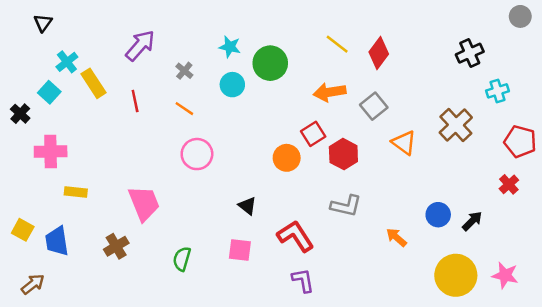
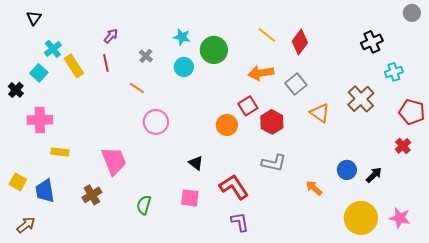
purple arrow: (140, 45) -> (111, 36), size x0.6
red line: (135, 101) -> (106, 63), moved
orange line: (184, 109) -> (137, 88), moved

